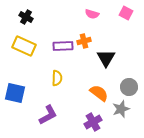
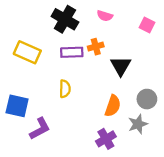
pink square: (126, 13) -> (147, 25), moved
black cross: (26, 17) -> (65, 19), moved, size x1.6
orange semicircle: (99, 93) -> (113, 106), turned 72
purple L-shape: (48, 115) -> (40, 129), moved

